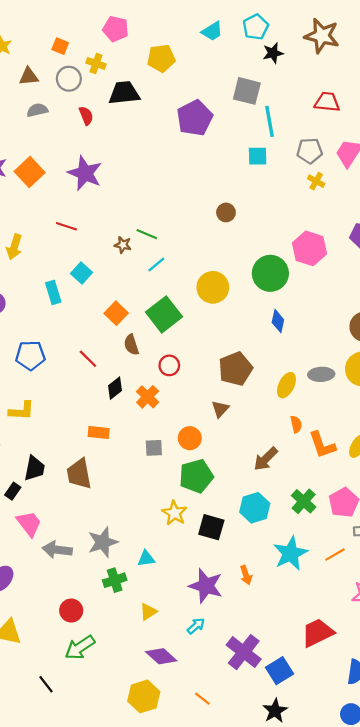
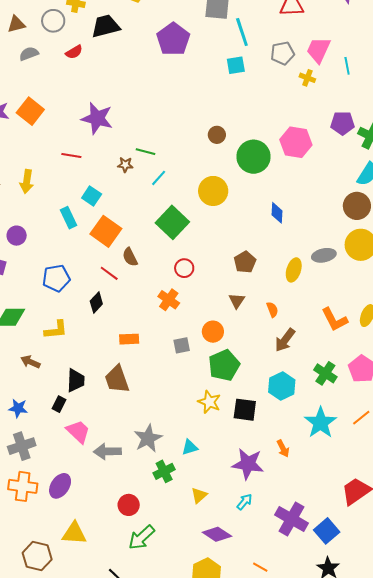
red semicircle: (86, 116) -> (74, 52), turned 90
purple star: (85, 173) -> (97, 118), moved
yellow cross: (316, 181) -> (307, 78), moved
brown circle: (226, 212) -> (217, 135), moved
green circle: (270, 273) -> (254, 157), moved
orange square: (116, 313) -> (106, 231), moved, size x1.4
brown semicircle: (131, 345) -> (130, 257), moved
brown pentagon: (235, 369) -> (245, 262), size x0.7
black diamond: (115, 388) -> (96, 302), moved
orange semicircle: (296, 424) -> (272, 310), moved

